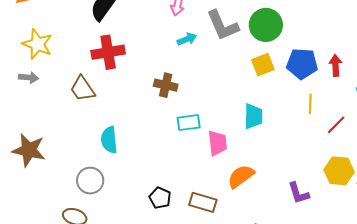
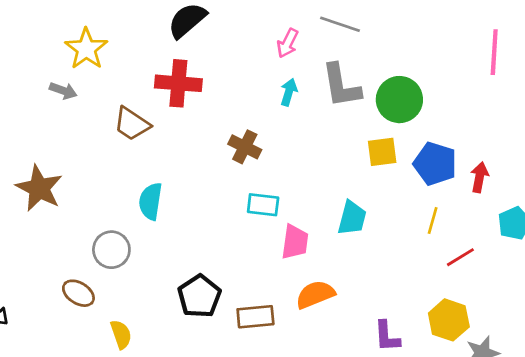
cyan arrow: (187, 39) -> (289, 92), turned -66
brown trapezoid: (82, 89) -> (132, 124), turned -36
black pentagon: (160, 198) -> (199, 296), size x1.4
brown rectangle: (203, 202) -> (255, 317), turned -36

